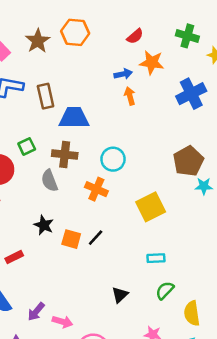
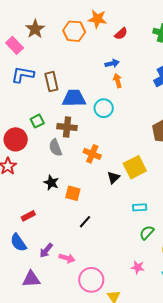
brown star: (38, 41) -> (35, 29), moved
orange star: (152, 62) -> (97, 19), moved
cyan circle: (113, 159) -> (104, 108), moved
black line: (96, 238) -> (85, 222), moved
red rectangle: (14, 257) -> (28, 216), moved
black triangle: (120, 295) -> (113, 178), moved

